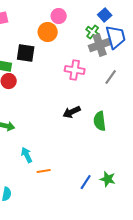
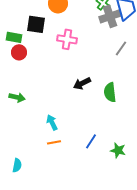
pink cross: (75, 70) -> (67, 39), moved
cyan arrow: (27, 155) -> (52, 122), moved
blue line: (86, 182) -> (91, 141), moved

